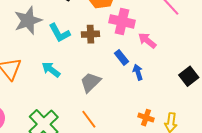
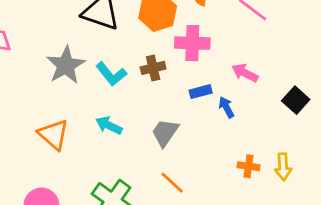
pink arrow: (147, 41) -> (245, 73), moved
blue rectangle: (121, 57) -> (201, 92), turned -56

